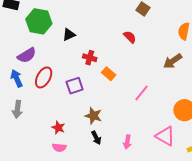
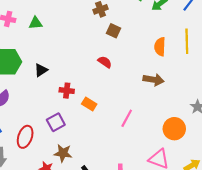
brown arrow: (173, 61) -> (154, 80), turned -126
red ellipse: (44, 77) -> (25, 137), moved
brown star: (93, 116) -> (63, 153), moved

